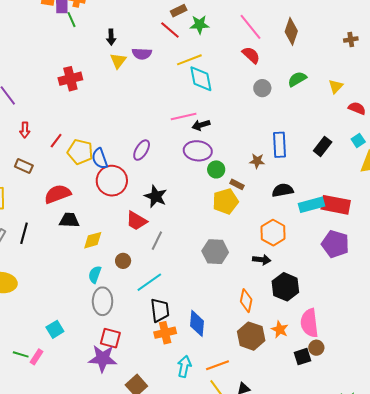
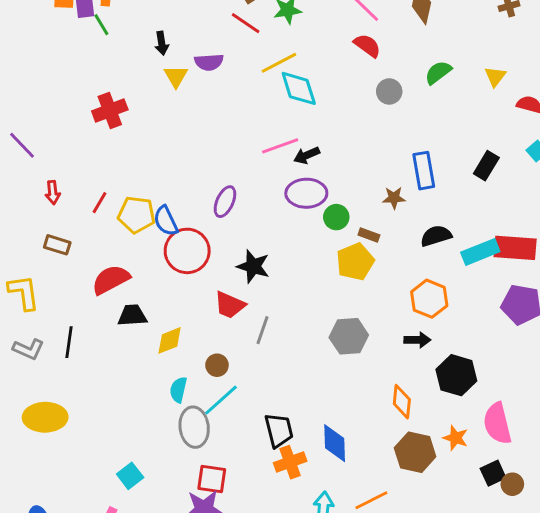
cyan line: (149, 282) -> (221, 400), moved
brown circle: (316, 348) -> (512, 484), moved

